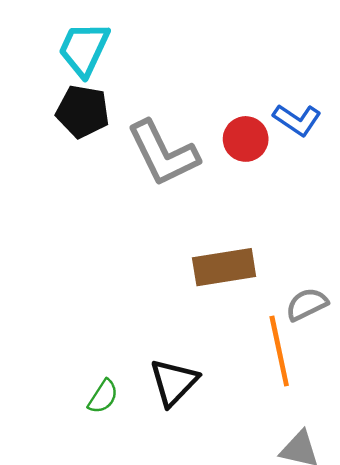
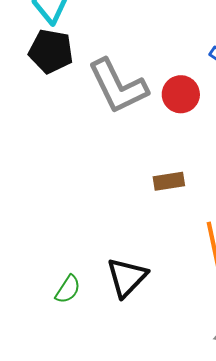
red circle: (246, 139) -> (181, 94), moved
brown rectangle: (224, 267) -> (169, 181), size x0.6

